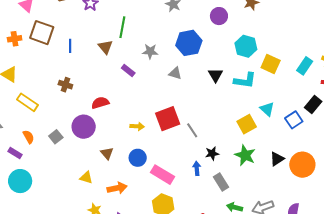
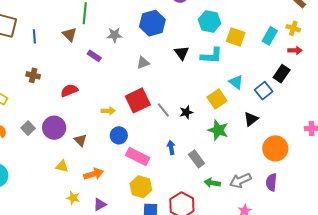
gray triangle: (175, 73) -> (143, 63), moved, turned -32
purple circle: (84, 127) -> (54, 128), moved
black star: (212, 153) -> (186, 112), moved
blue circle: (138, 158) -> (119, 135), moved
black triangle: (277, 159) -> (251, 119), moved
orange circle: (302, 165) -> (275, 148), moved

